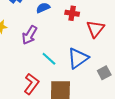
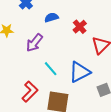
red cross: (72, 13) -> (80, 27), turned 32

